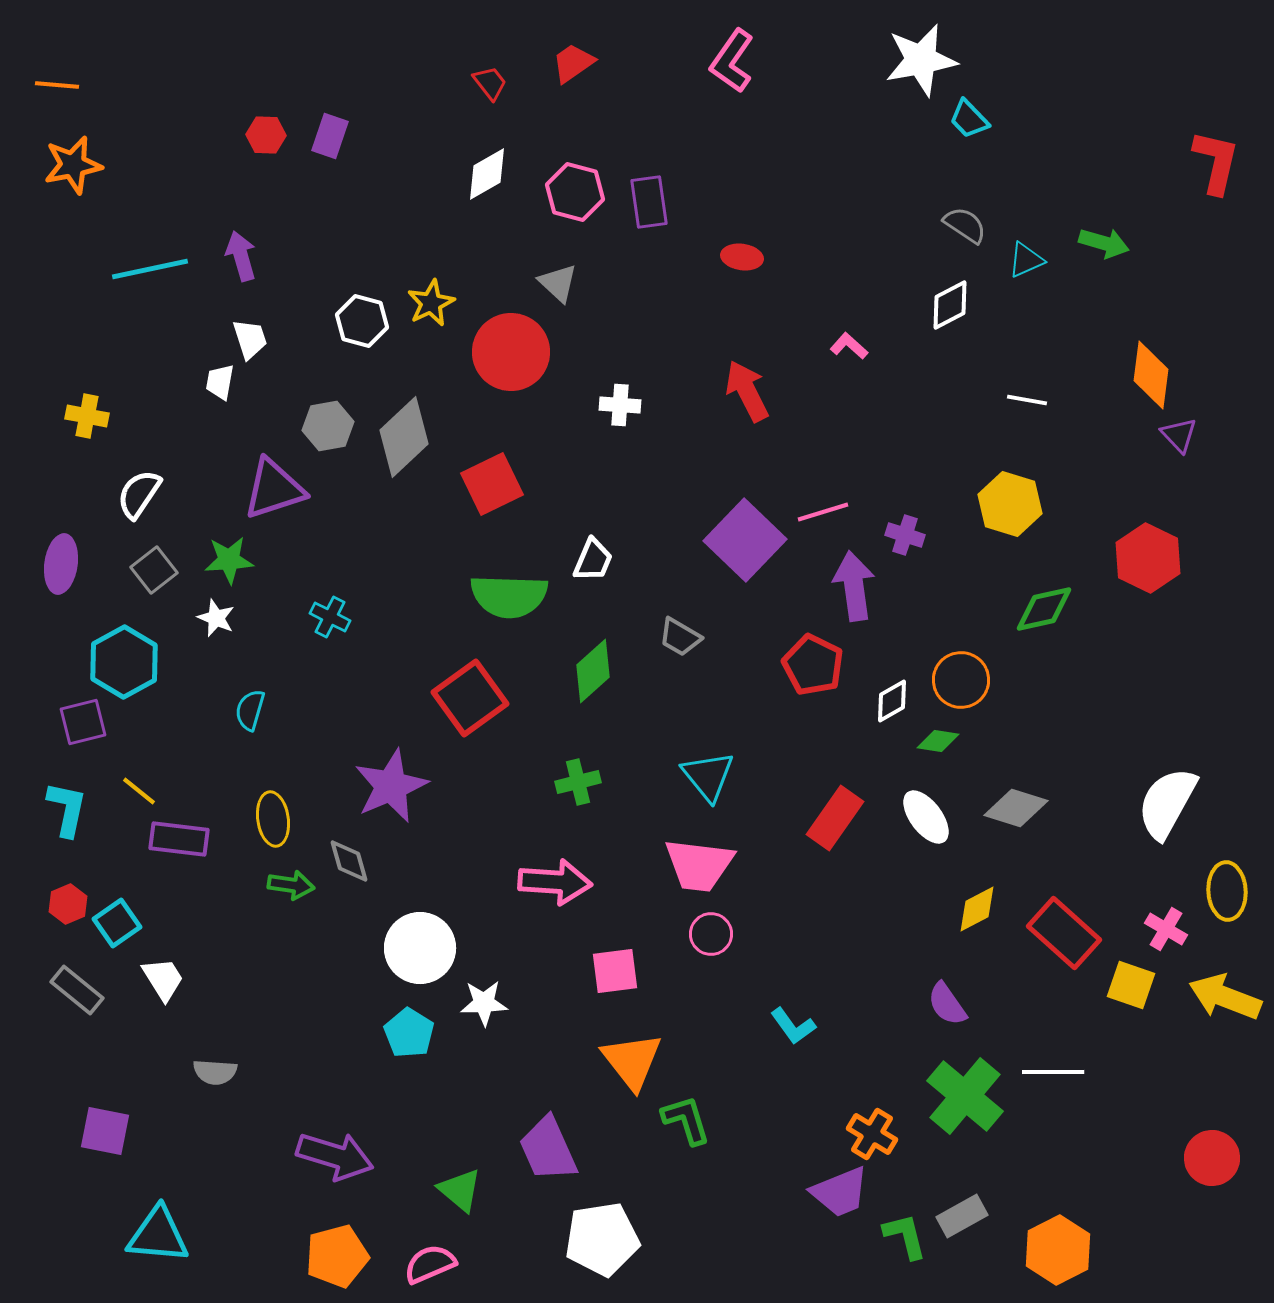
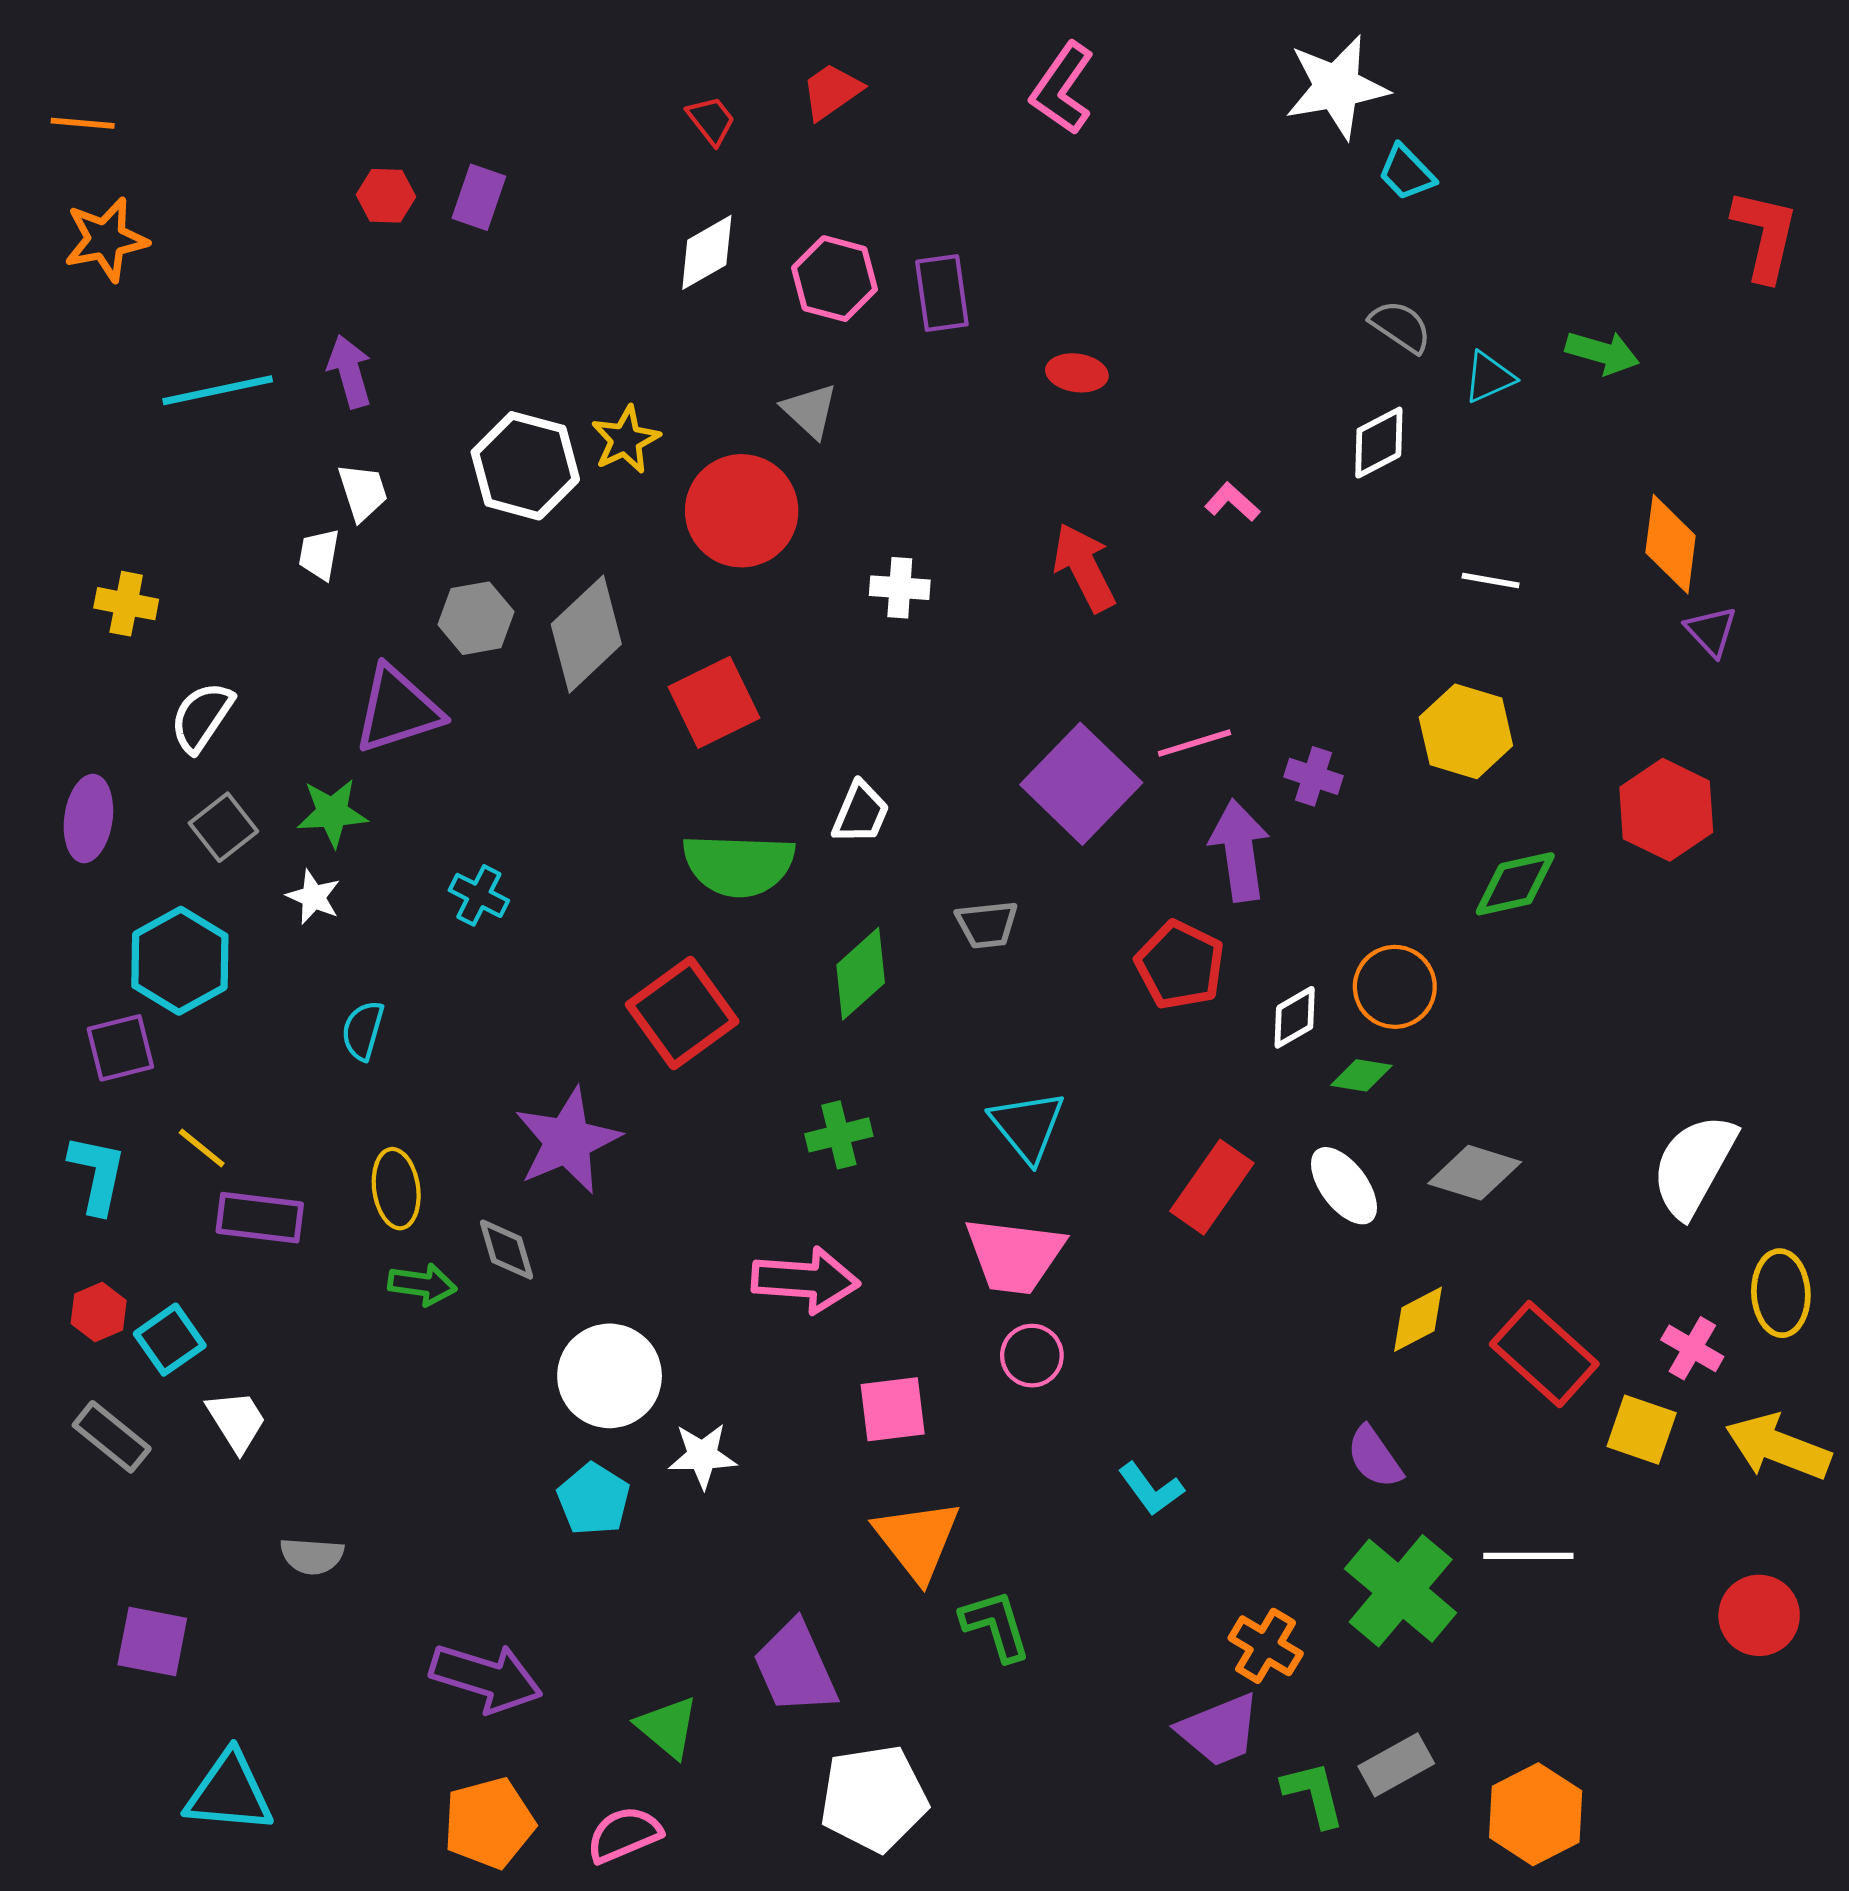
white hexagon: (362, 321) -> (525, 466), size x1.4
gray trapezoid: (680, 637) -> (987, 924), turned -36
red circle: (1212, 1158) -> (1759, 1615), moved

